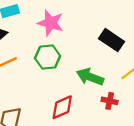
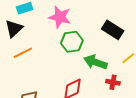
green hexagon: (48, 57) -> (72, 42), moved

